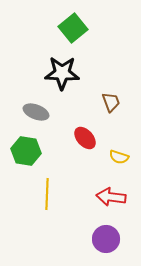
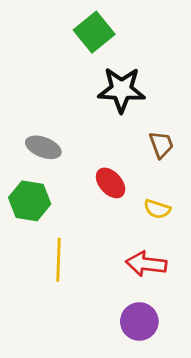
black star: (62, 73) -> (122, 90), moved
brown trapezoid: (111, 102) -> (161, 145), moved

